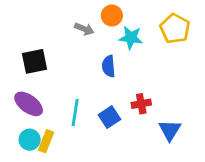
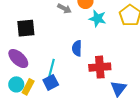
blue semicircle: (109, 66) -> (77, 48), moved
red cross: (141, 104) -> (100, 67), size x1.5
blue square: (109, 117) -> (51, 82), moved

